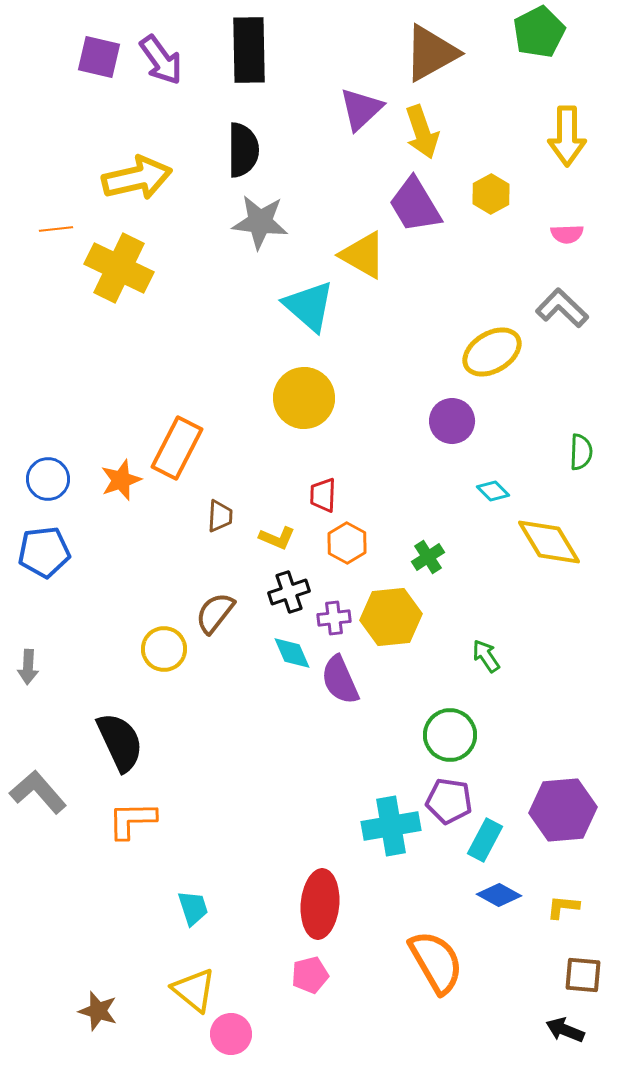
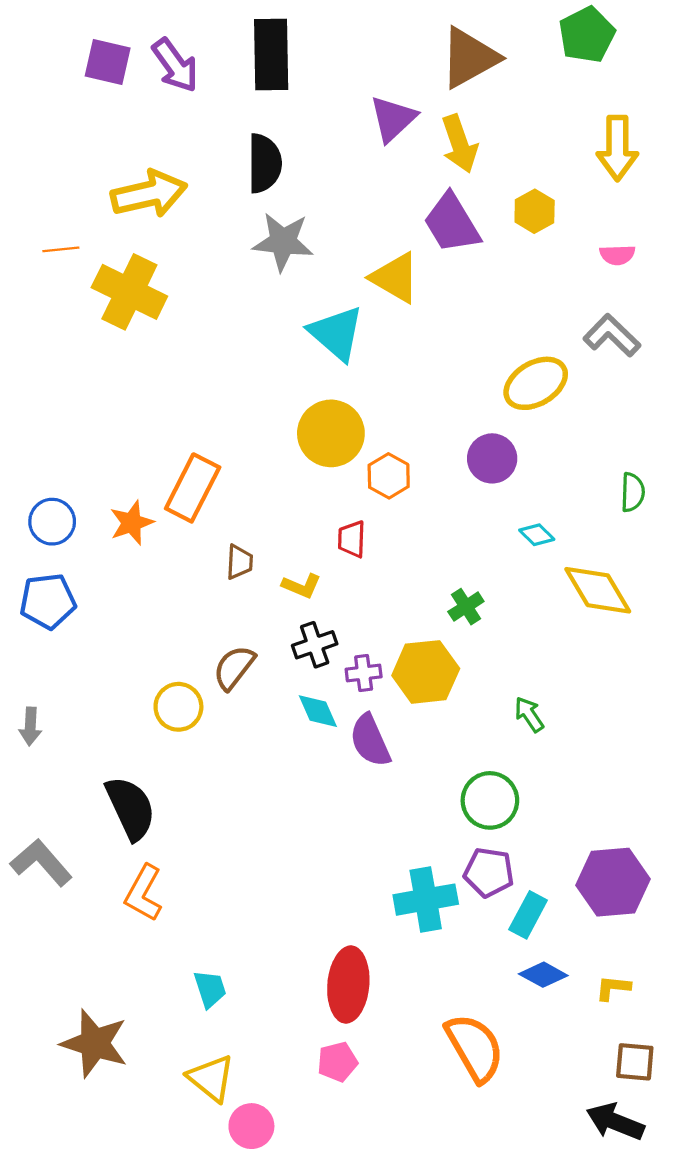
orange hexagon: (347, 543) -> (389, 476), moved
orange L-shape: (132, 820) -> (144, 893), turned -60
brown star: (98, 1011) -> (95, 1043), moved, size x1.6
black arrow: (565, 1030) -> (615, 1122), size x1.4

